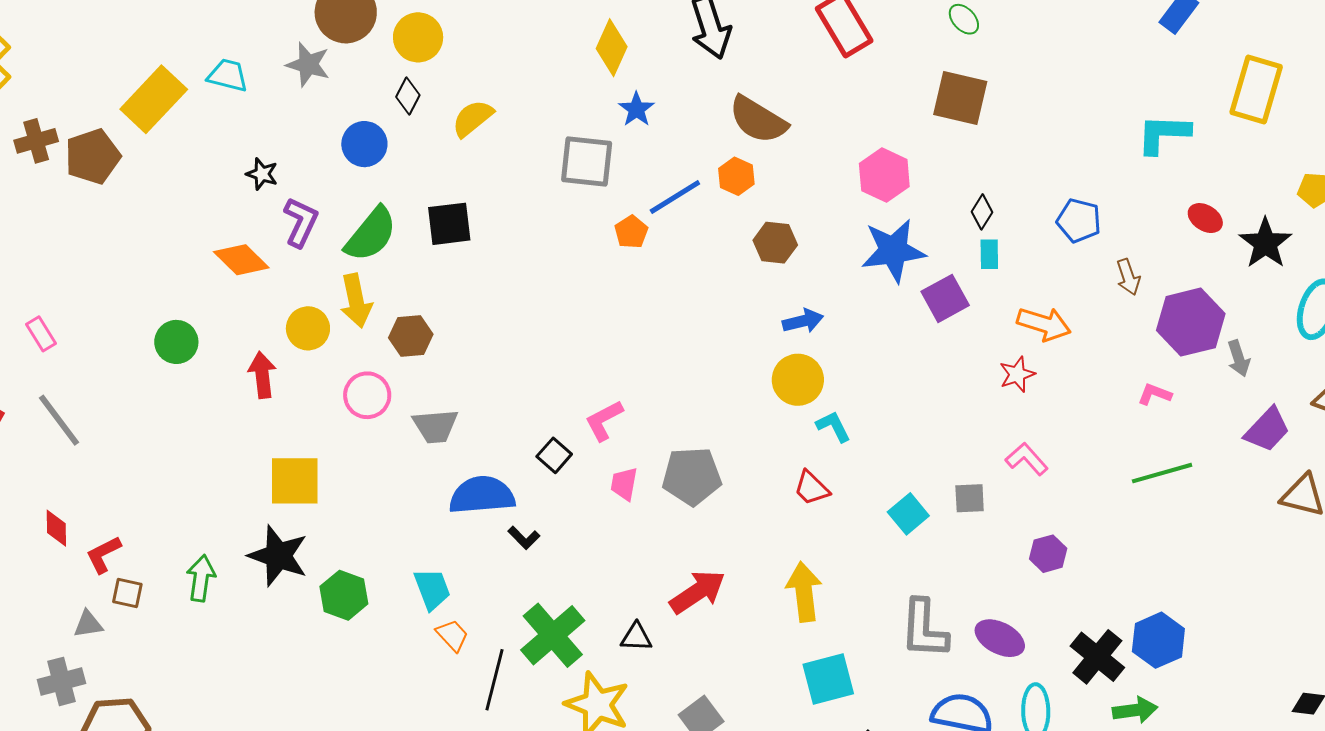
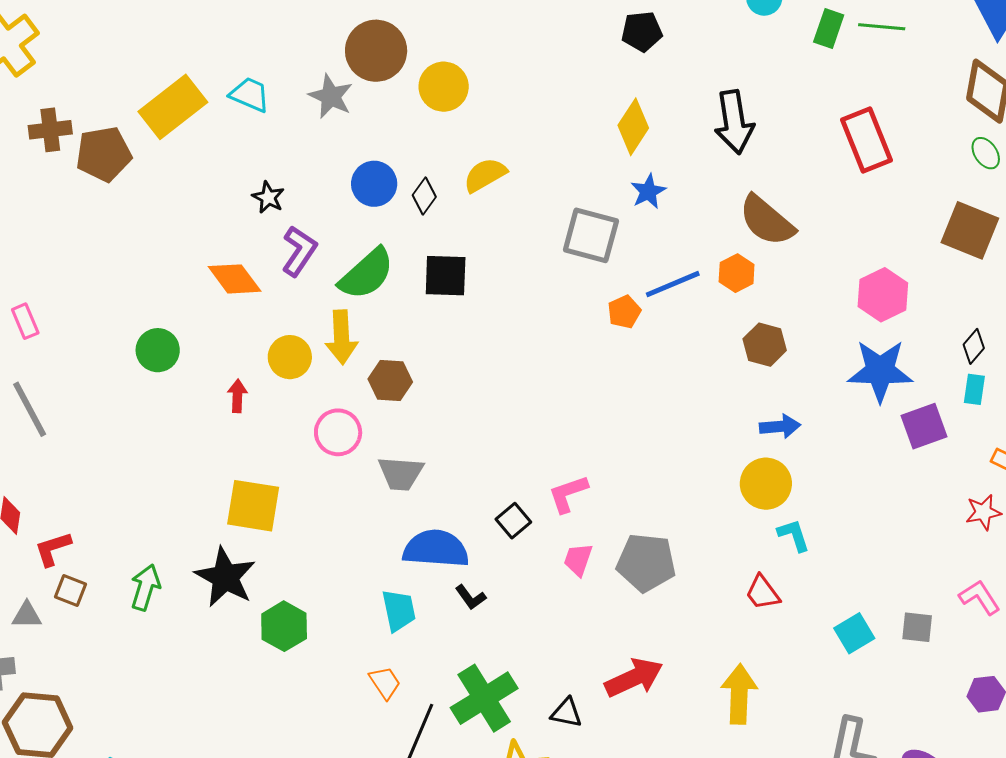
black diamond: (408, 96) -> (424, 196), moved
red arrow: (262, 375) -> (237, 396), size x0.7
cyan trapezoid: (432, 589) -> (399, 610), moved

